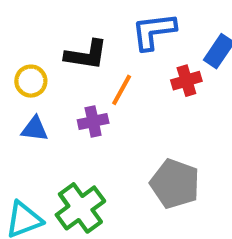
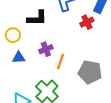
orange line: (122, 90) -> (60, 62), moved

